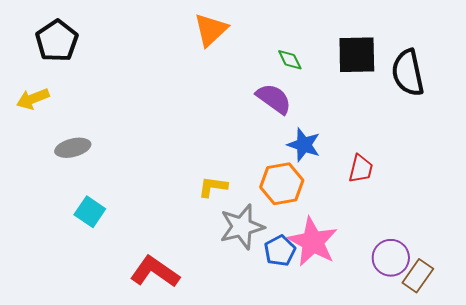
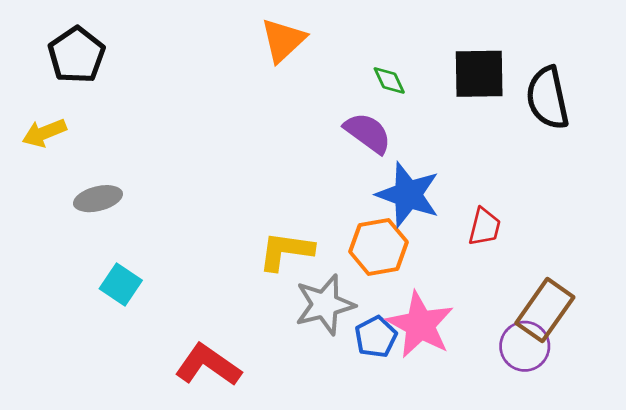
blue star: (304, 145) -> (408, 195), size x1.4
yellow L-shape: (213, 187) -> (286, 251), size x1.4
brown rectangle: (418, 276) -> (545, 310), moved, size x1.4

